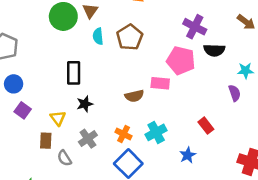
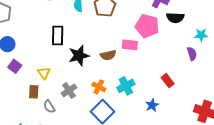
black star: (85, 104) -> (79, 56), moved, size x1.5

